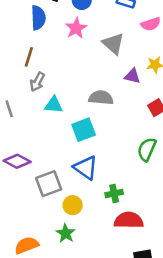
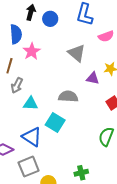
pink star: (76, 28) -> (32, 51), moved
cyan square: (84, 130) -> (55, 123), turned -36
blue triangle: (86, 168) -> (32, 137), moved

